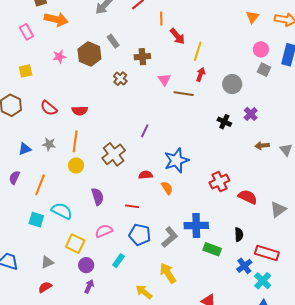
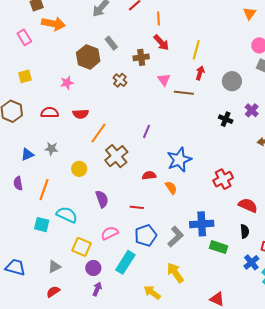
red arrow: (177, 36) -> (161, 43), moved
pink star: (59, 57) -> (67, 83), moved
red semicircle: (49, 108) -> (50, 113), turned 144
orange line: (75, 141) -> (98, 133), moved, turned 30
purple semicircle: (14, 178) -> (18, 183), turned -32
red semicircle: (248, 197) -> (248, 205), moved
blue pentagon: (140, 235) -> (146, 235), turned -30
cyan rectangle: (118, 261) -> (125, 262), size x1.6

